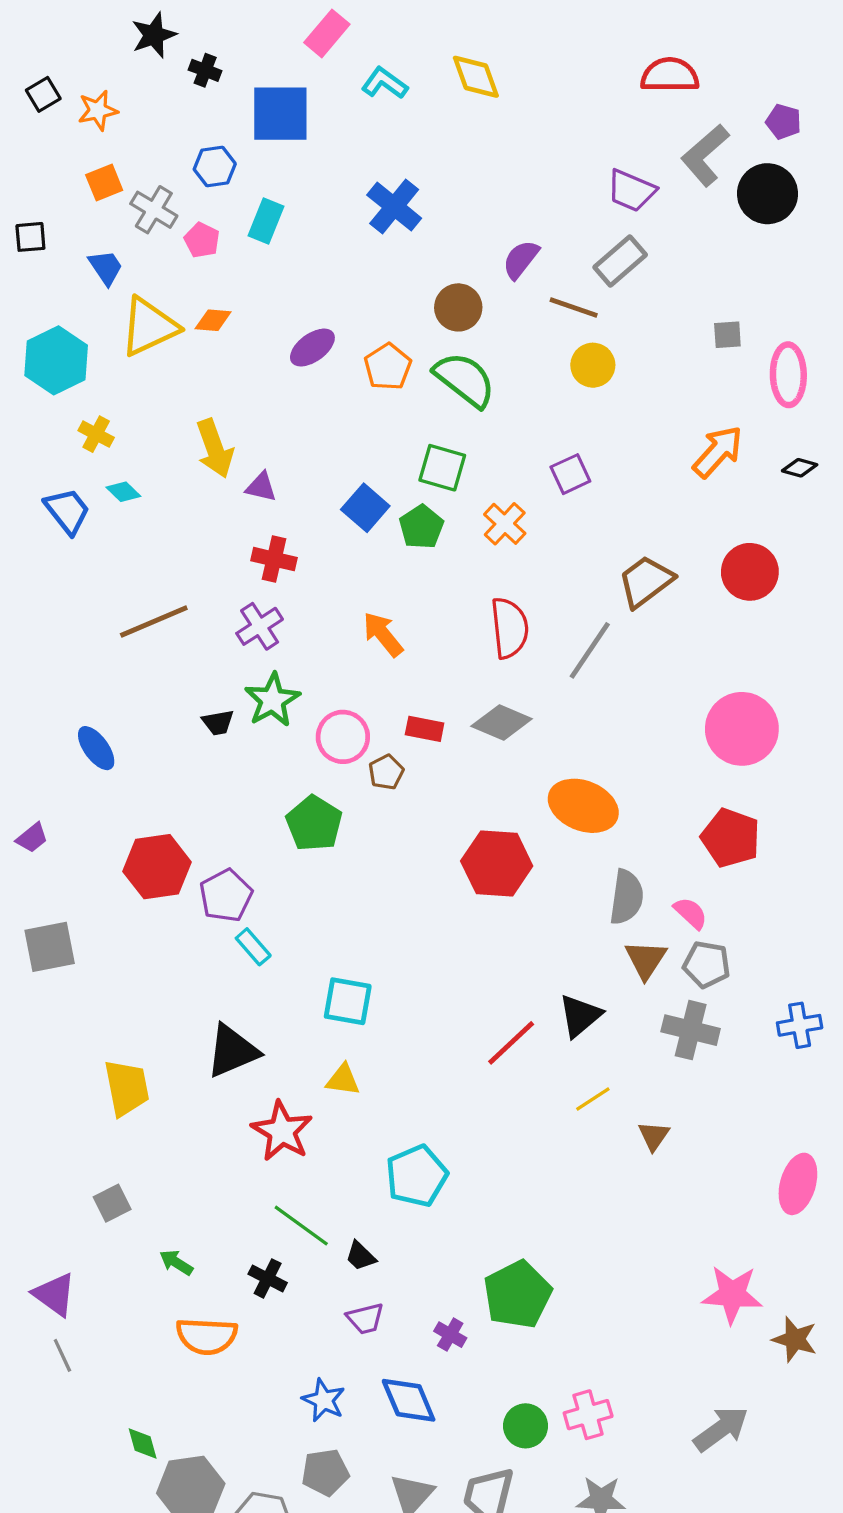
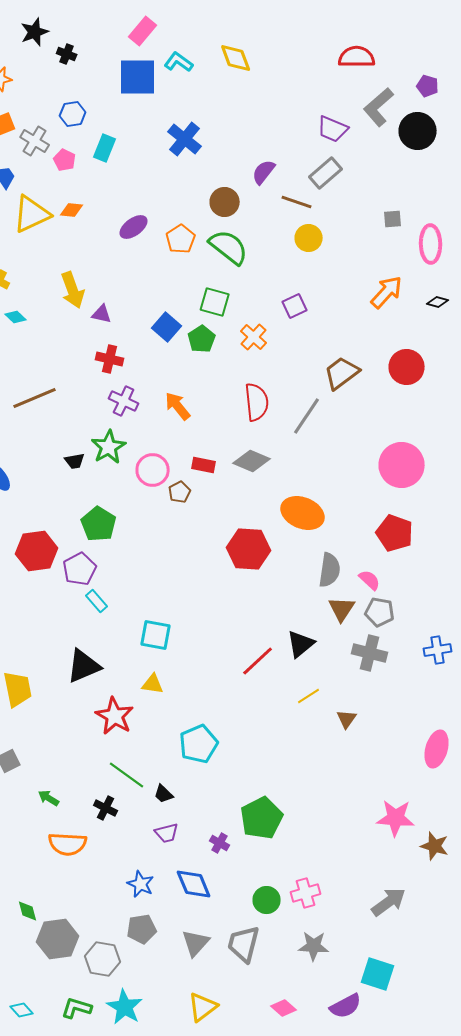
blue square: (280, 114) -> (138, 77), moved
purple cross: (260, 626) -> (124, 401), moved, turned -32
green pentagon: (314, 823) -> (99, 524), moved

